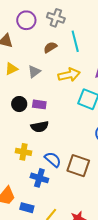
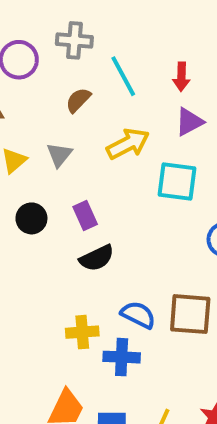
black circle: (19, 104) -> (31, 218), moved
purple rectangle: (39, 104) -> (85, 215), turned 72
yellow cross: (23, 152) -> (82, 332), moved

